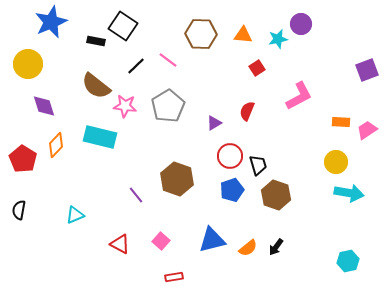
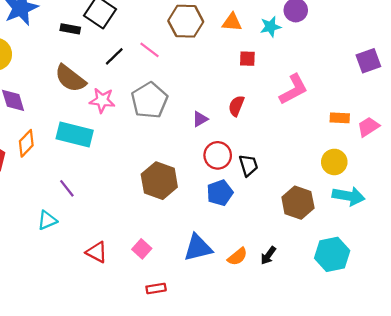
red square: (257, 68) -> (247, 59), turned 35
purple line: (136, 195) -> (67, 188), moved
brown hexagon: (276, 195) -> (298, 203), moved
cyan hexagon: (348, 261) -> (332, 254), moved, size x1.4

